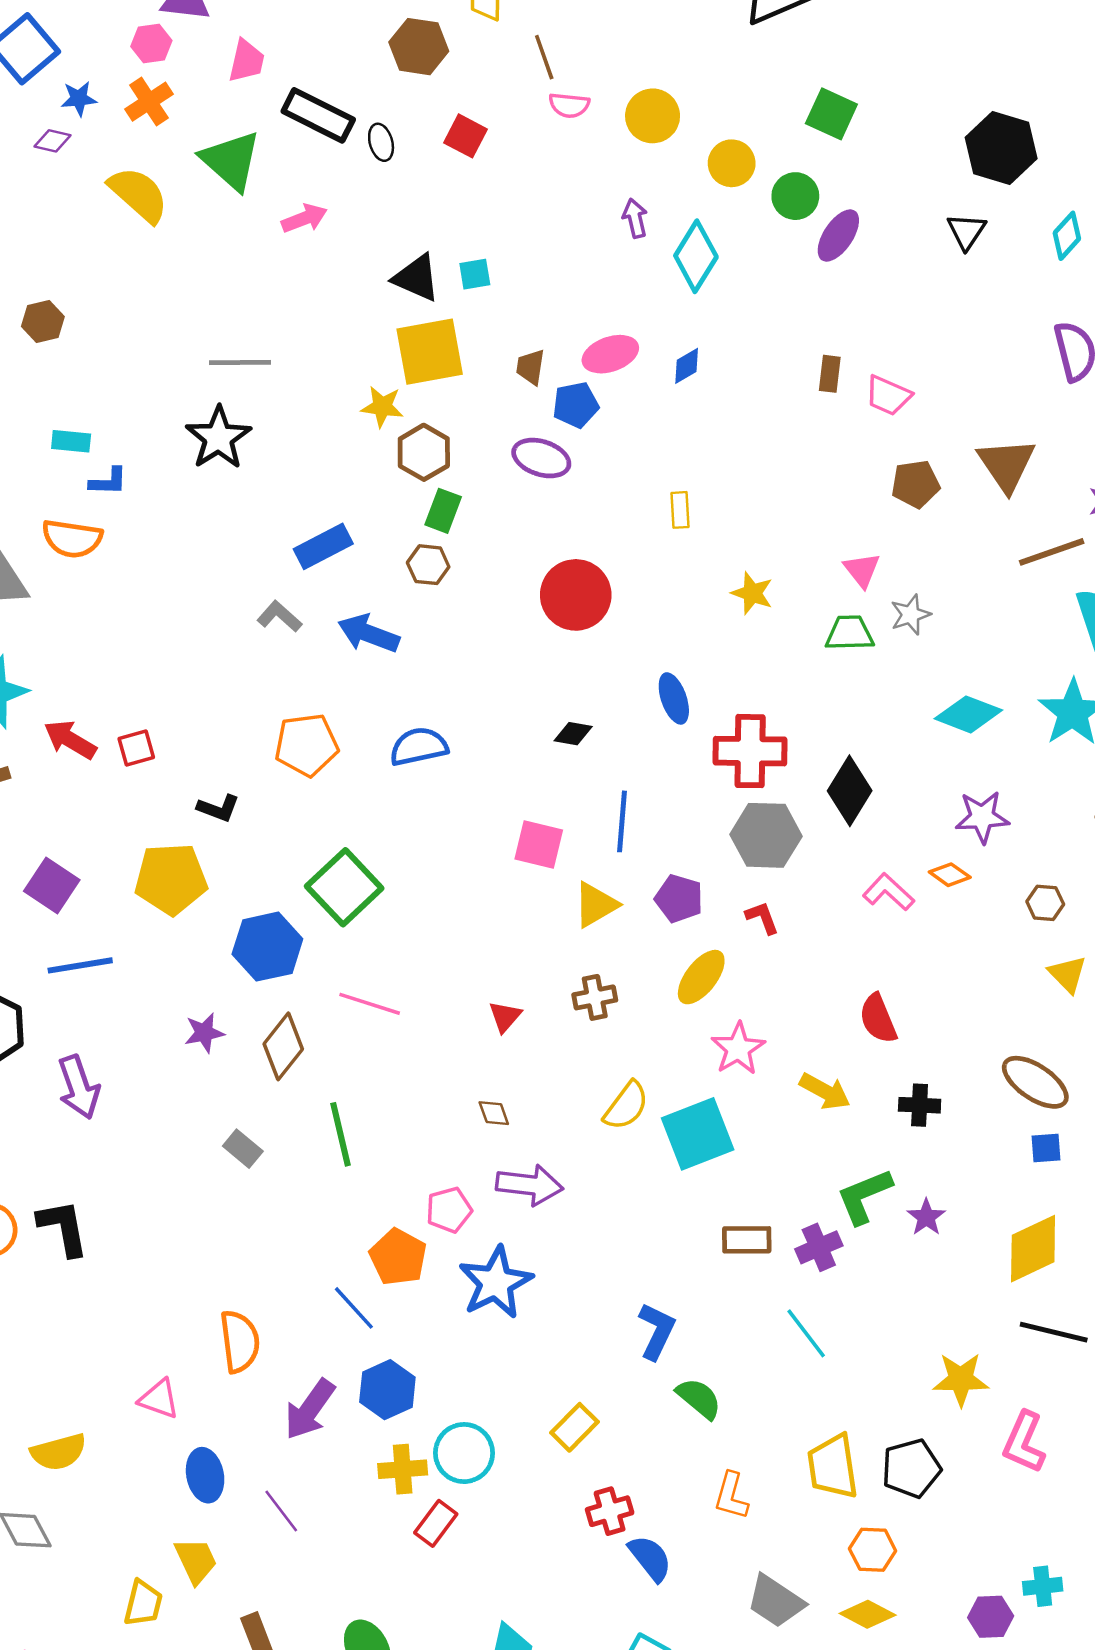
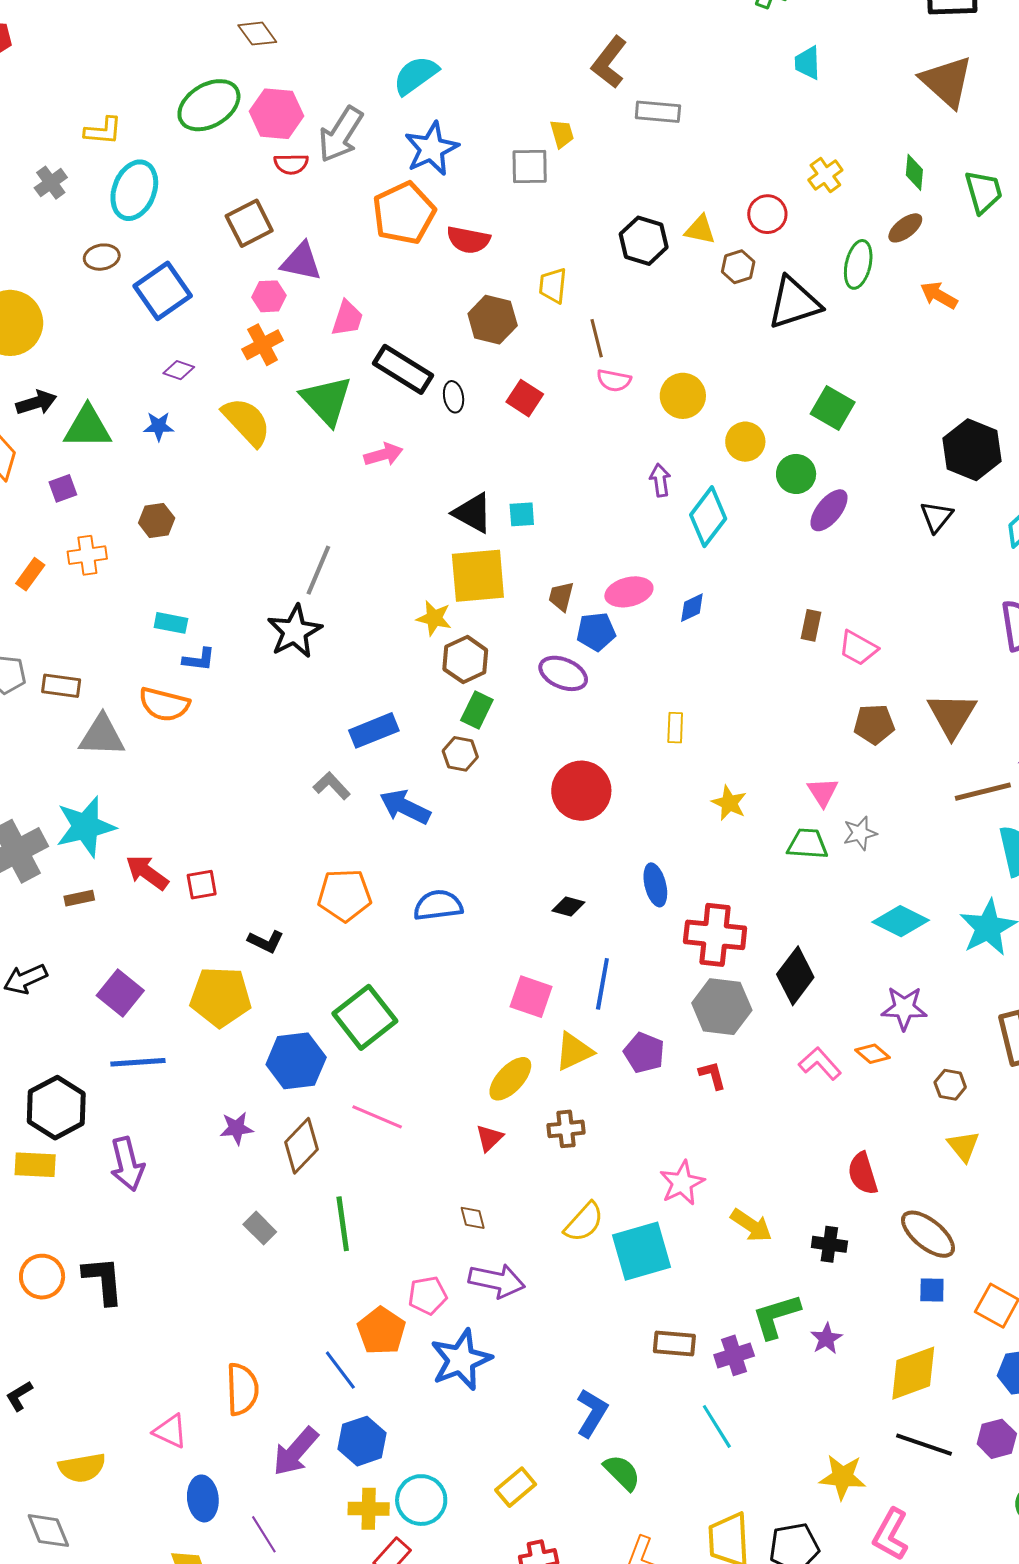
blue star: (79, 99) -> (159, 426), moved
gray line: (240, 362) -> (318, 570), turned -72
yellow ellipse: (701, 977) -> (510, 1079), moved
red semicircle: (878, 1019) -> (863, 1173), moved

